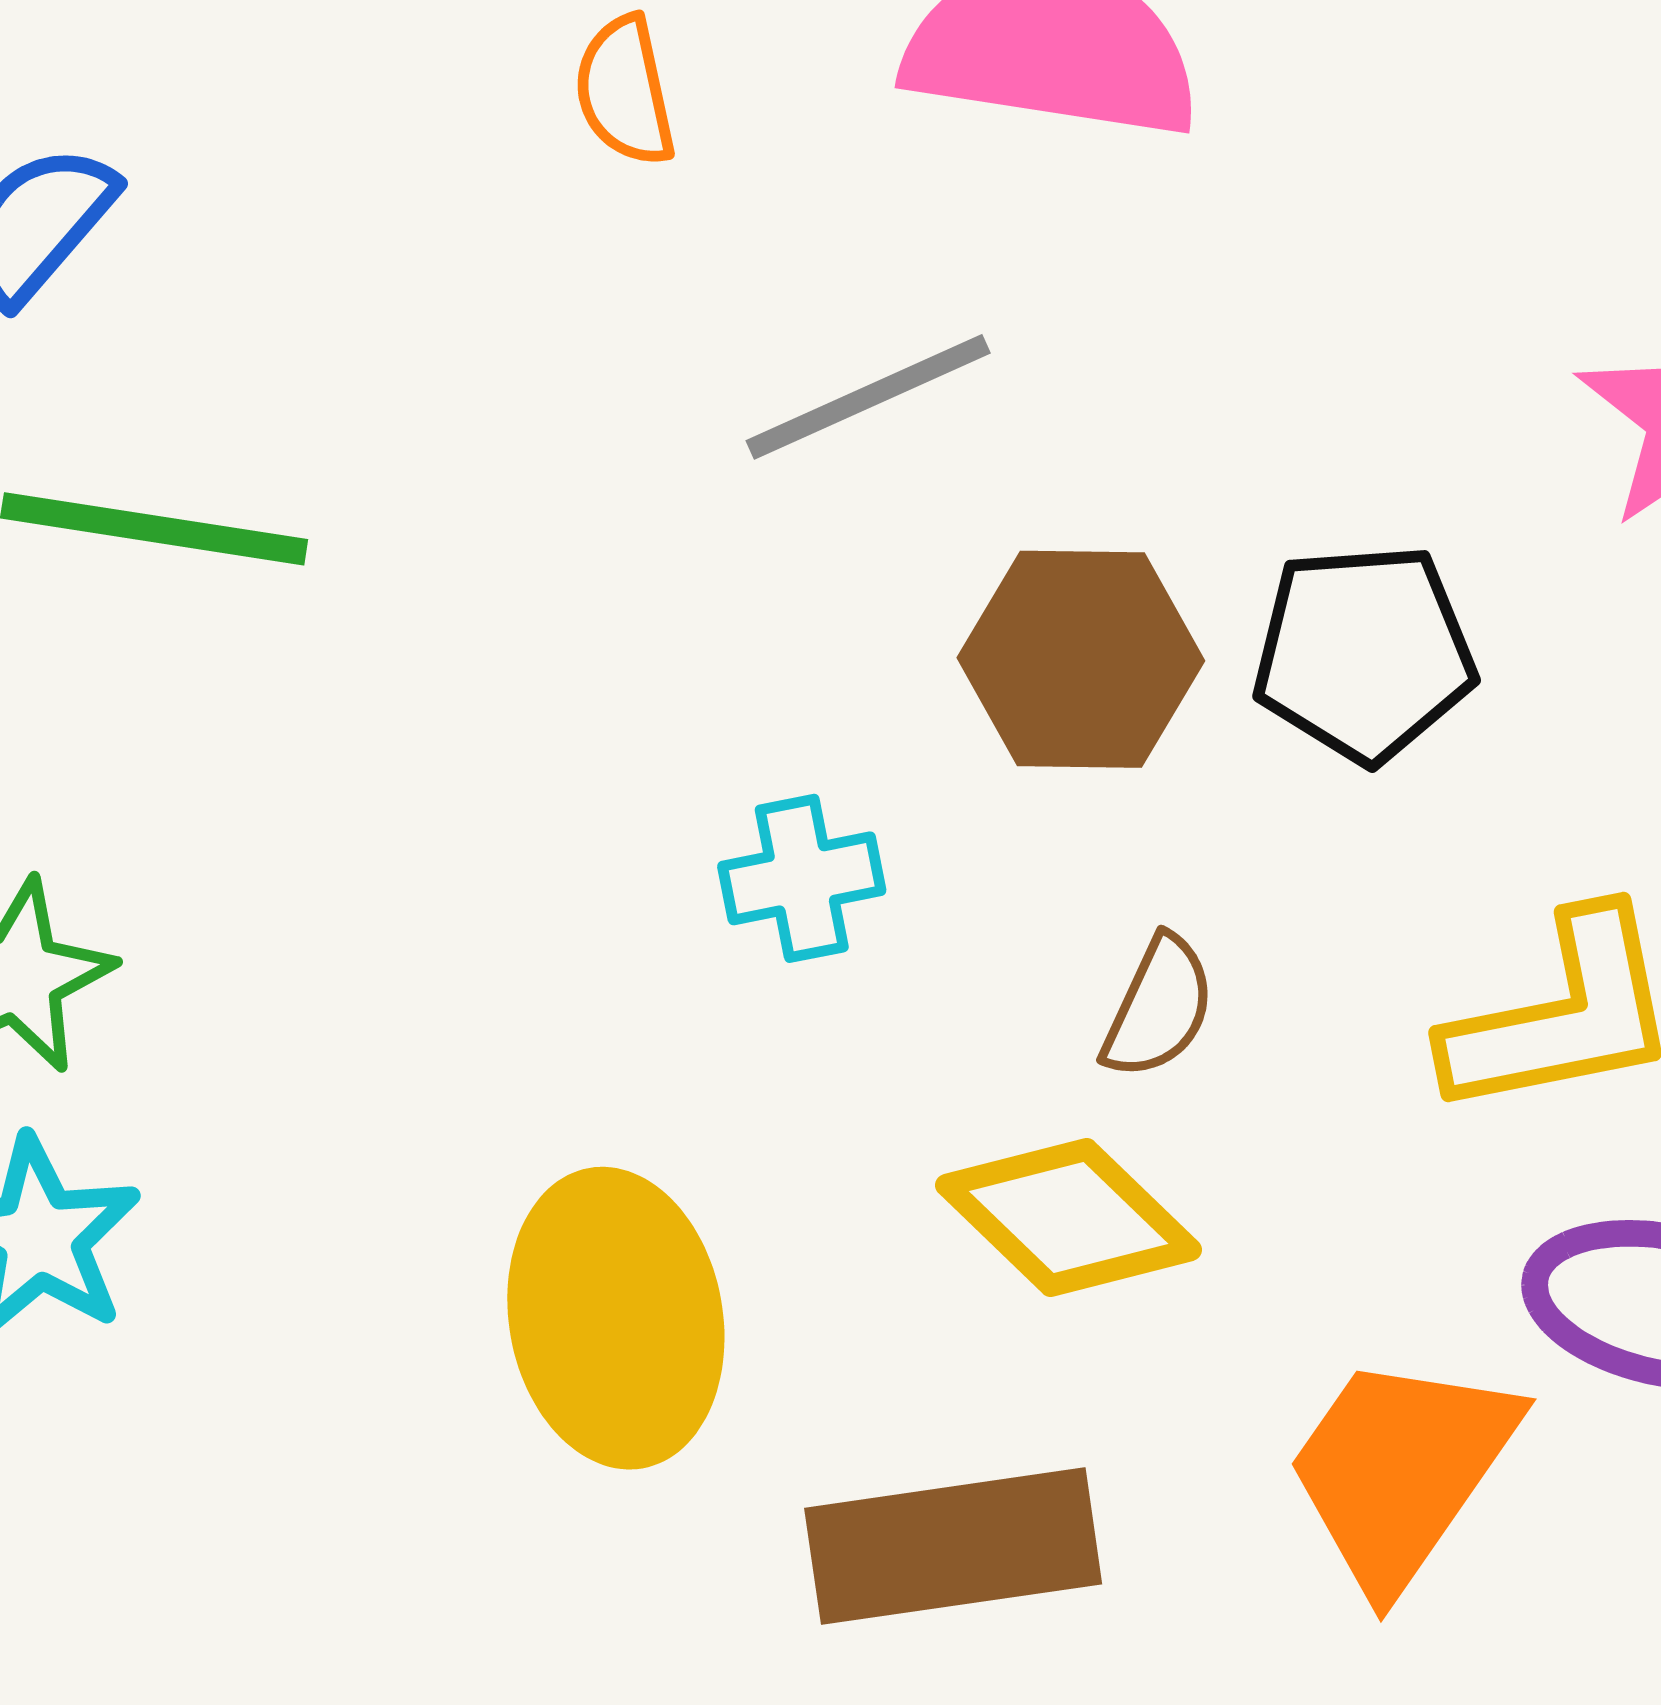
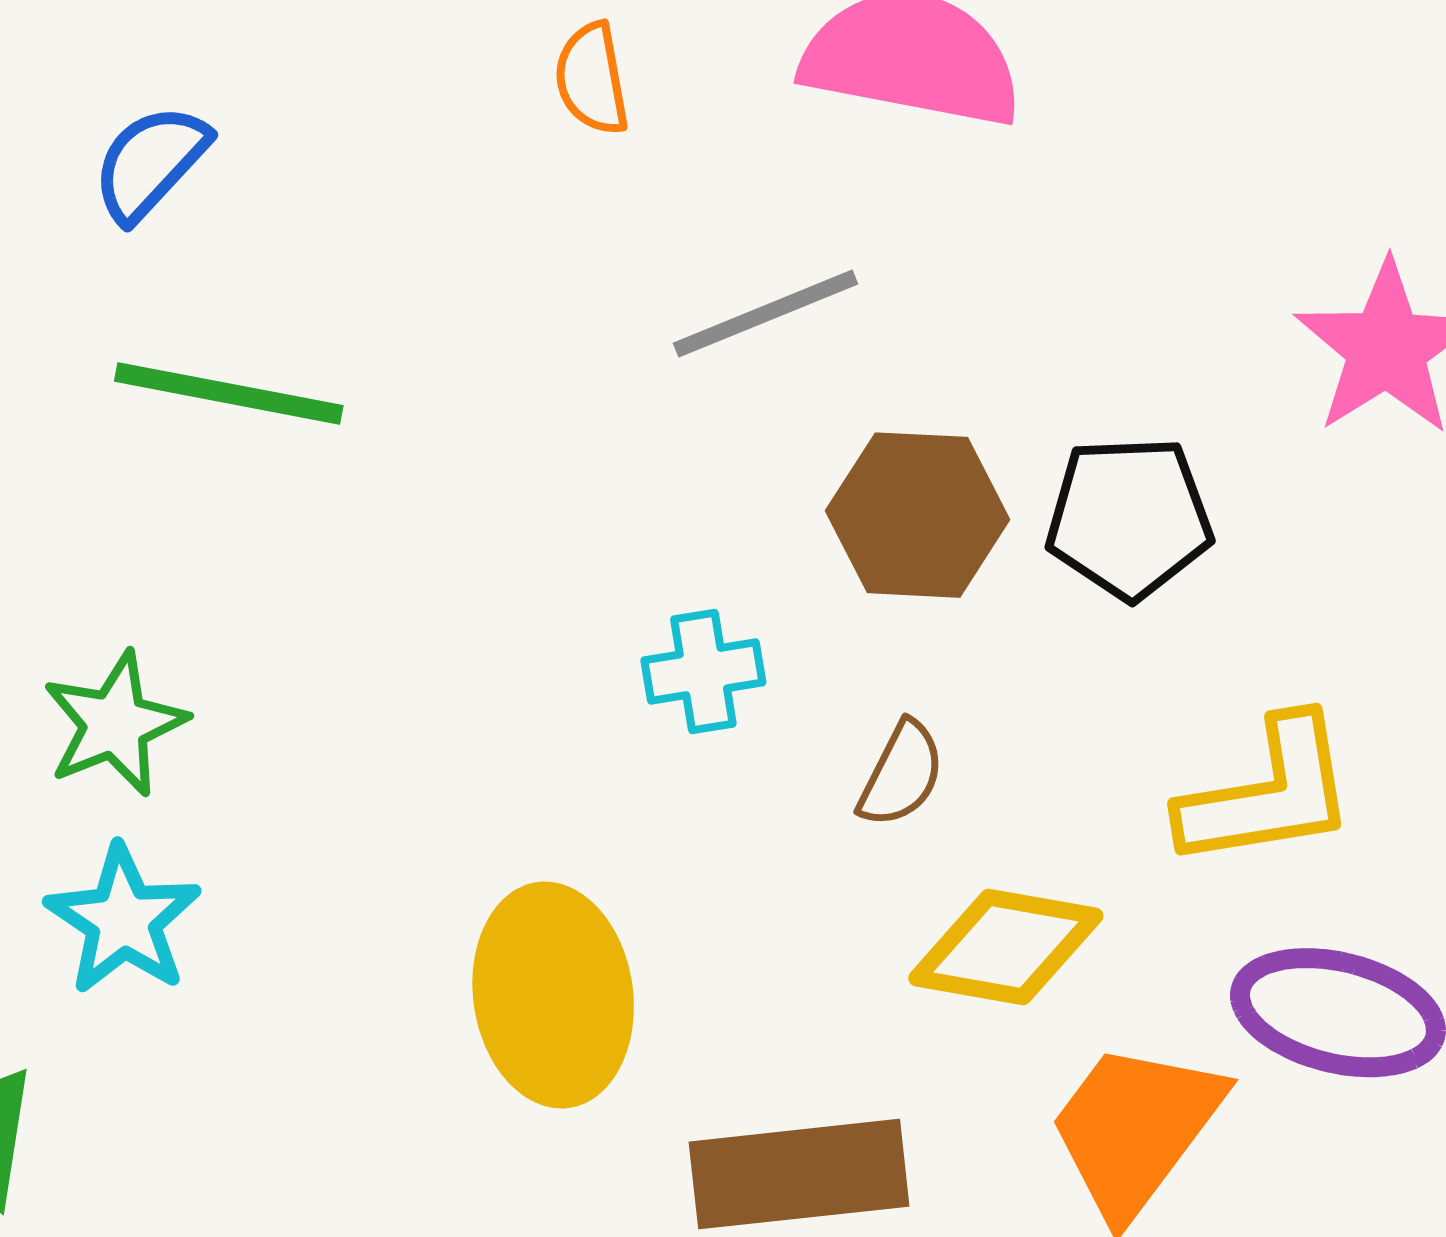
brown semicircle: (1159, 1007) -> (901, 774), moved
yellow diamond: (1069, 1218) -> (1006, 947), moved, turned -36

